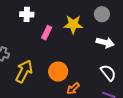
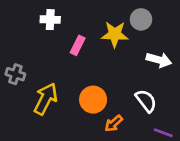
gray circle: (102, 14) -> (141, 19), moved
white semicircle: (108, 73) -> (146, 101), moved

